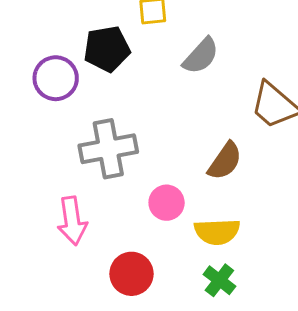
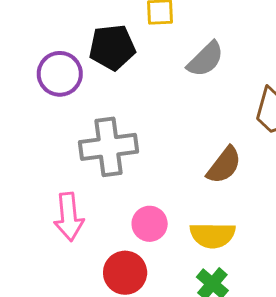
pink circle: (167, 203) -> (150, 224), moved

